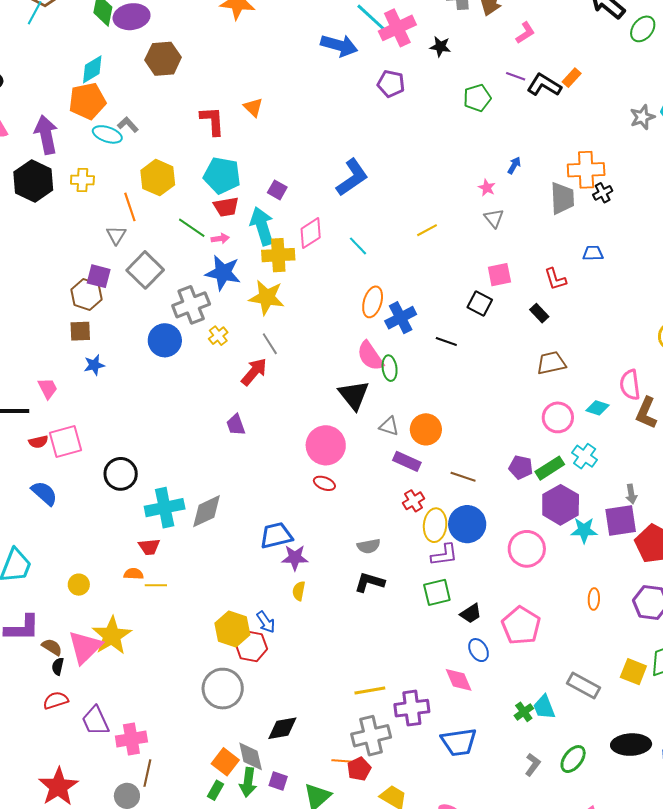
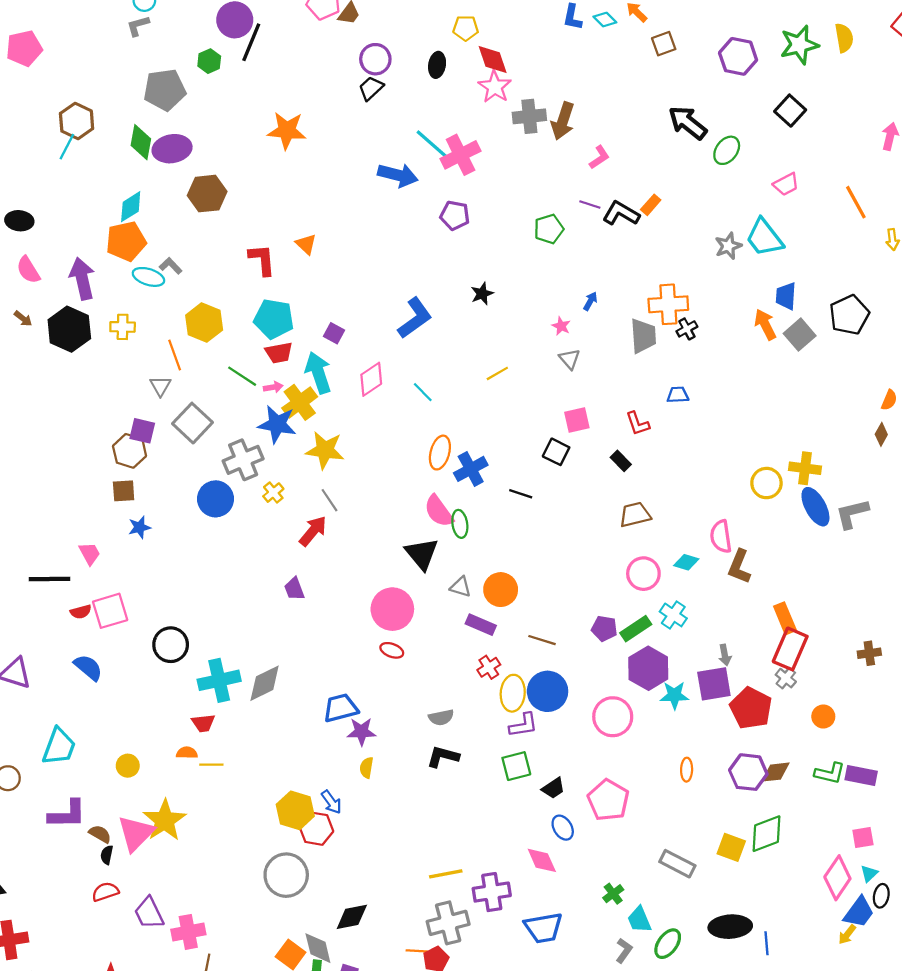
black star: (440, 47) -> (482, 294), moved, turned -30
yellow cross: (278, 255) -> (300, 402), moved, turned -32
cyan trapezoid: (544, 707) -> (639, 920), moved

